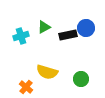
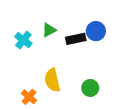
cyan cross: (21, 36) -> (23, 40), turned -35
yellow semicircle: (47, 72) -> (52, 80), turned 60

